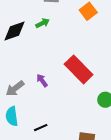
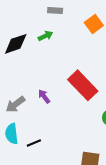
black line: (41, 128) -> (34, 143), moved

